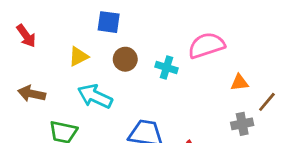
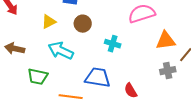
cyan cross: (167, 67) -> (113, 44), moved
orange triangle: (239, 83) -> (166, 41), size x1.5

